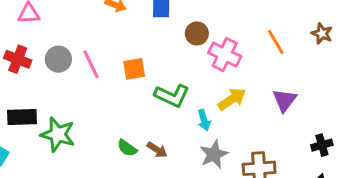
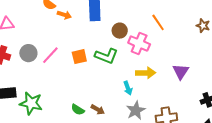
orange line: (276, 42) -> (158, 22), moved
pink line: (91, 64) -> (50, 55), turned 72
green L-shape: (172, 96) -> (106, 56), moved
yellow arrow: (232, 99) -> (146, 73), turned 36

